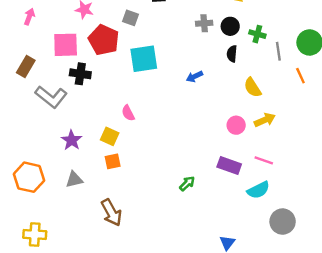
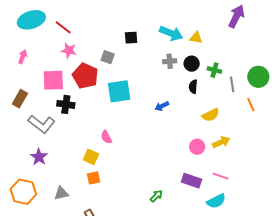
yellow semicircle: (253, 88) -> (211, 115), turned -84
purple star: (72, 140) -> (39, 157), moved

